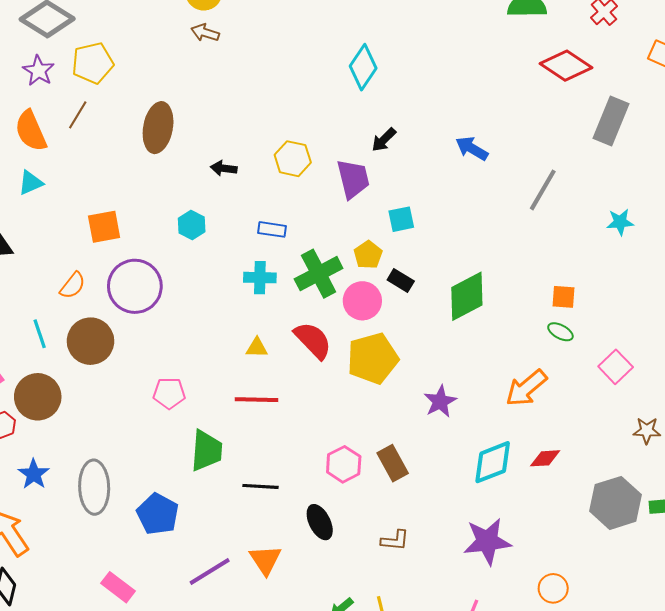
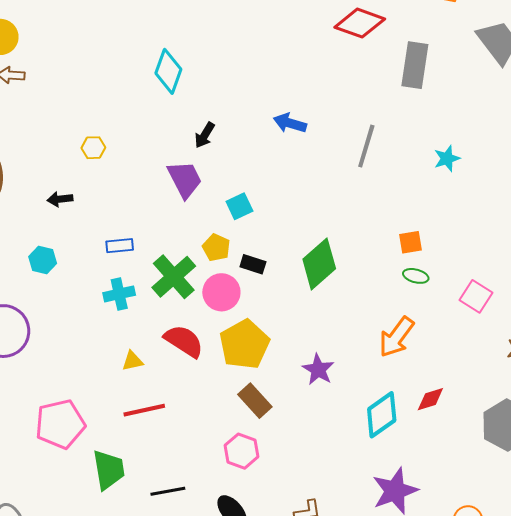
yellow hexagon: (293, 159) -> (93, 148), moved, size x0.7
pink pentagon: (169, 393) -> (60, 424), size x1.6
brown rectangle: (393, 463) -> (255, 401), moved

